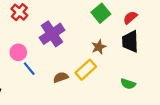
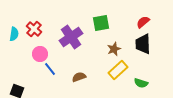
red cross: (19, 12) -> (34, 29), moved
green square: (101, 13) -> (101, 23), moved, turned 30
yellow rectangle: (86, 70) -> (118, 70), moved

